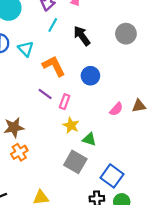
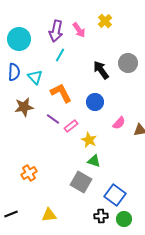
black arrow: (82, 36) -> (101, 70), moved
pink rectangle: (65, 102) -> (71, 126), turned 32
pink semicircle: (116, 109) -> (119, 123), moved
yellow star: (71, 125) -> (89, 140), moved
brown star: (14, 127) -> (24, 107), moved

